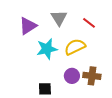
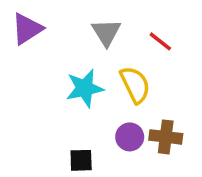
purple triangle: (28, 26) -> (27, 29), moved
yellow semicircle: (75, 47) -> (135, 85), turned 90

